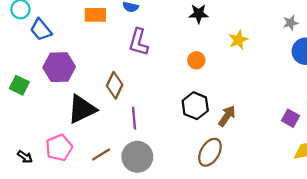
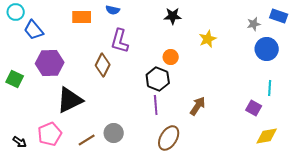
brown diamond: (115, 85) -> (103, 65), moved
black hexagon: (195, 106) -> (158, 79), moved
purple line: (134, 118) -> (156, 105), moved
brown ellipse: (210, 152) -> (169, 138), moved
gray circle: (137, 157) -> (114, 133), moved, size x0.7

